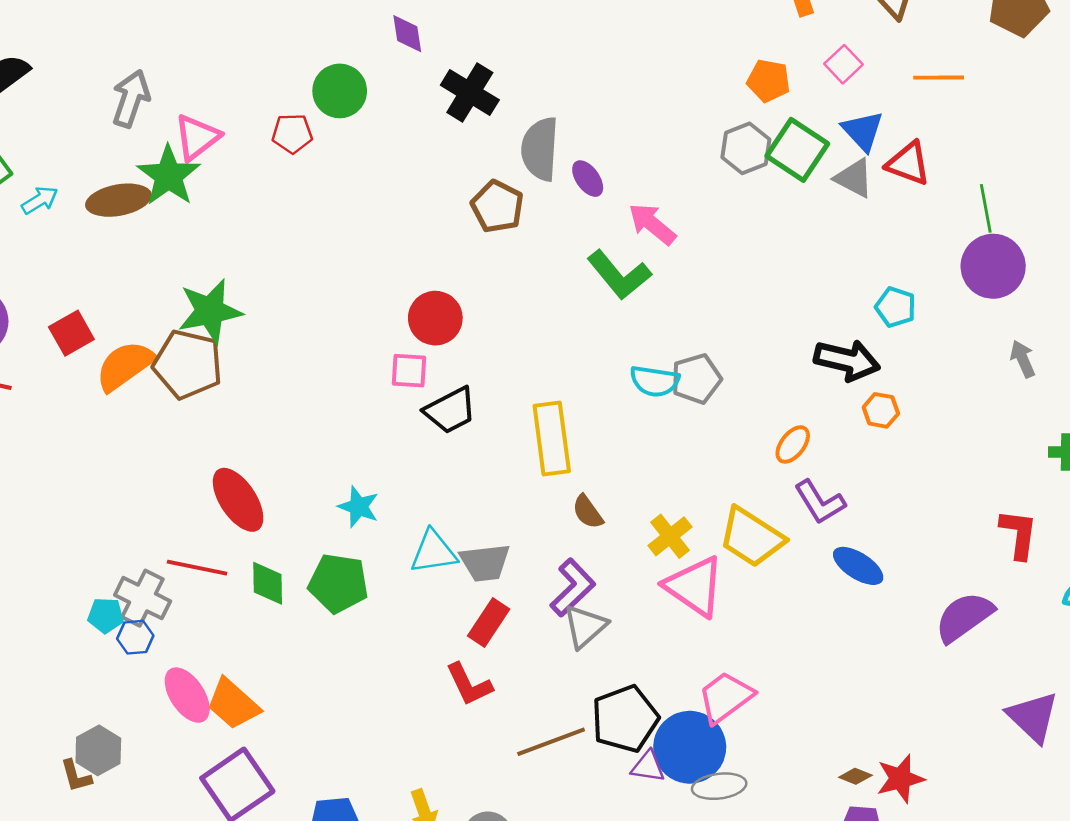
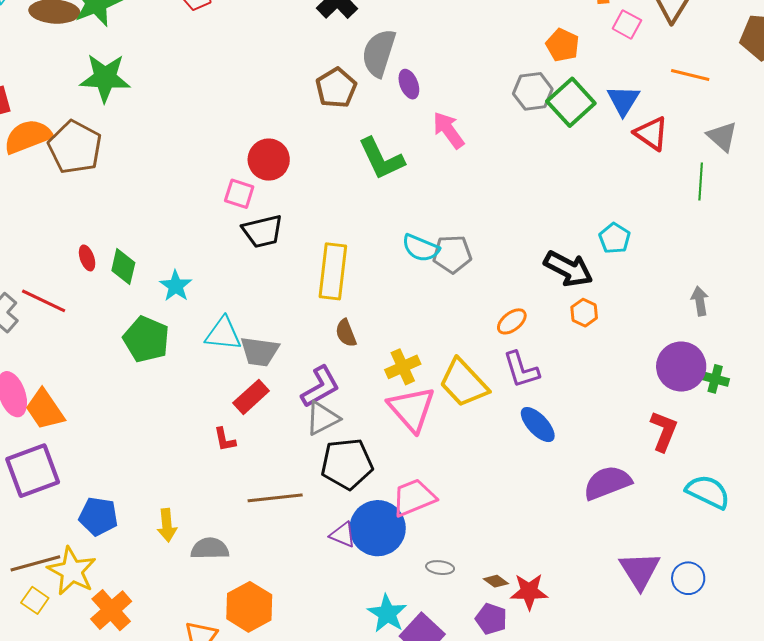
pink square: (844, 64) -> (627, 24), moved, turned -32
gray triangle: (854, 178) -> (722, 136), moved
purple circle: (993, 266) -> (681, 367), moved
green L-shape: (619, 275) -> (381, 159), moved
green star: (210, 311) -> (105, 78), moved
red ellipse: (238, 500) -> (87, 258), size x0.5
green diamond: (268, 583) -> (123, 267), moved
red L-shape: (469, 684) -> (225, 440), size x0.7
black pentagon: (625, 719) -> (347, 464), moved
gray ellipse: (719, 786) -> (440, 568), moved, size x0.7

